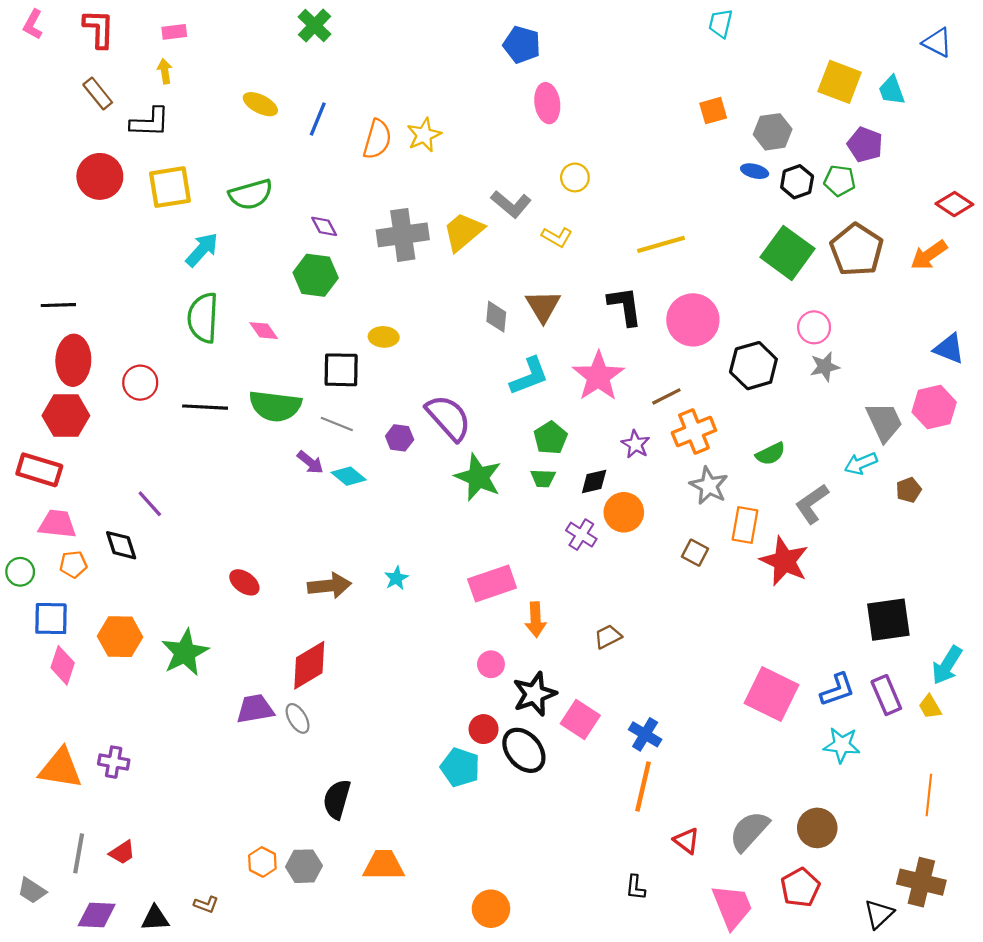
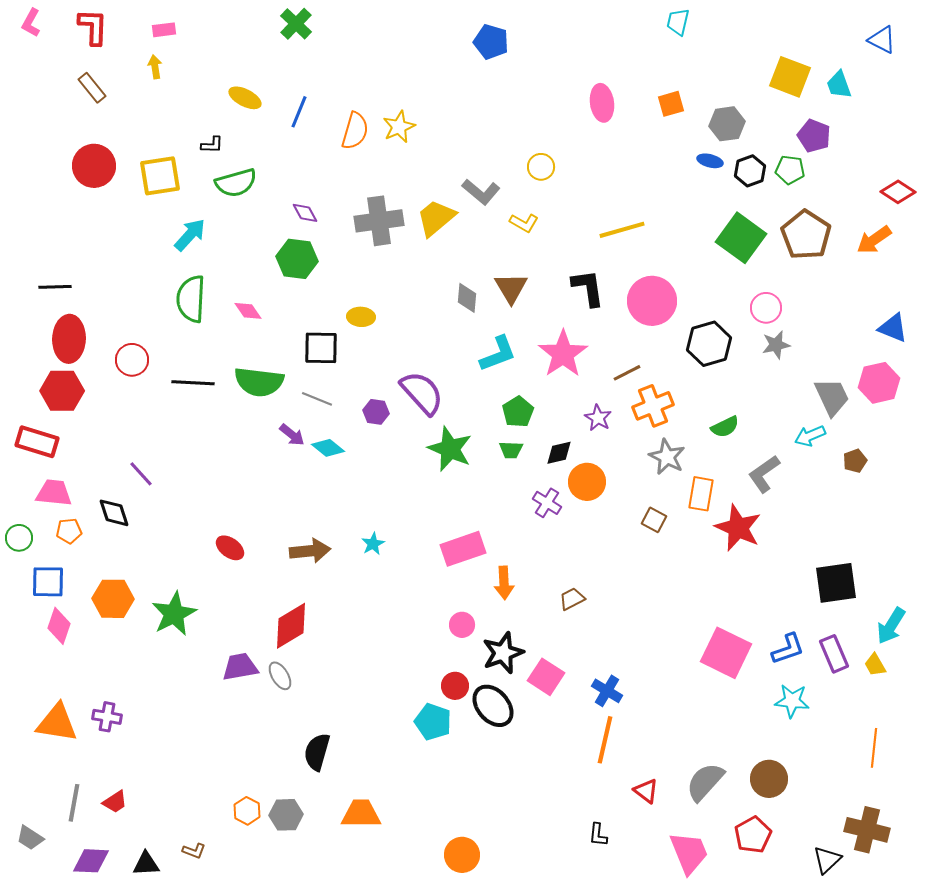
pink ellipse: (547, 103) -> (602, 103), moved
black L-shape: (150, 122) -> (212, 145), moved, size x0.6

